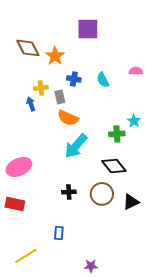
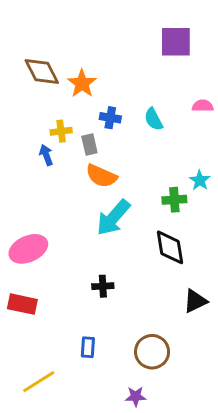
purple square: (88, 29) -> (176, 42), moved
black diamond: (114, 166) -> (170, 247), turned 30
brown circle: (102, 194) -> (152, 352), moved

